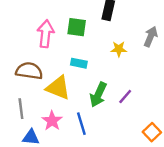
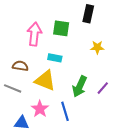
cyan rectangle: (79, 63) -> (55, 58), moved
brown semicircle: (29, 71) -> (20, 66), size x0.7
gray line: (21, 109) -> (13, 88), moved, turned -60

